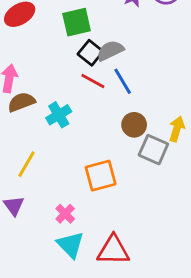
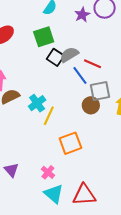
red line: (93, 81) -> (93, 64), moved
gray square: (153, 150) -> (100, 91), moved, turned -30
yellow line: (26, 164) -> (49, 116), moved

